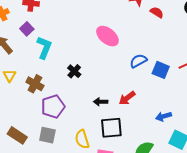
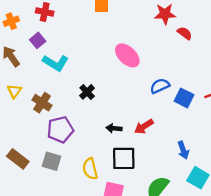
cyan L-shape: (44, 47) -> (56, 63), turned 95
blue arrow: (164, 116) -> (183, 150), turned -98

